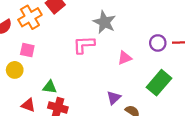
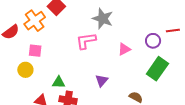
purple circle: (158, 43) -> (153, 41), moved
purple triangle: (114, 98) -> (102, 81), moved

